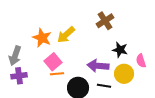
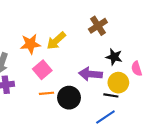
orange star: (42, 38) -> (30, 44), turned -30
orange line: (57, 74) -> (46, 93), moved
black line: (104, 86) -> (111, 95), moved

